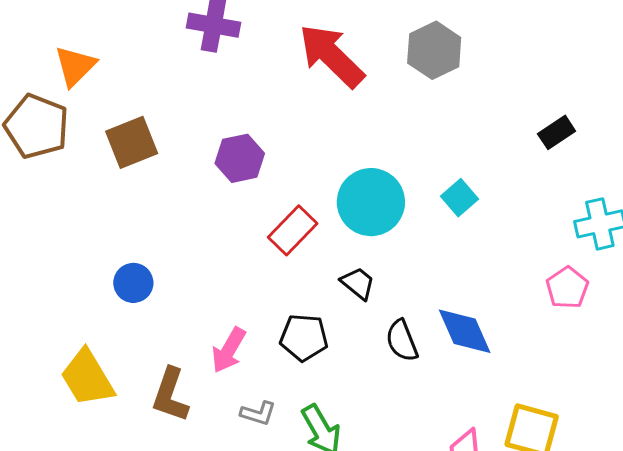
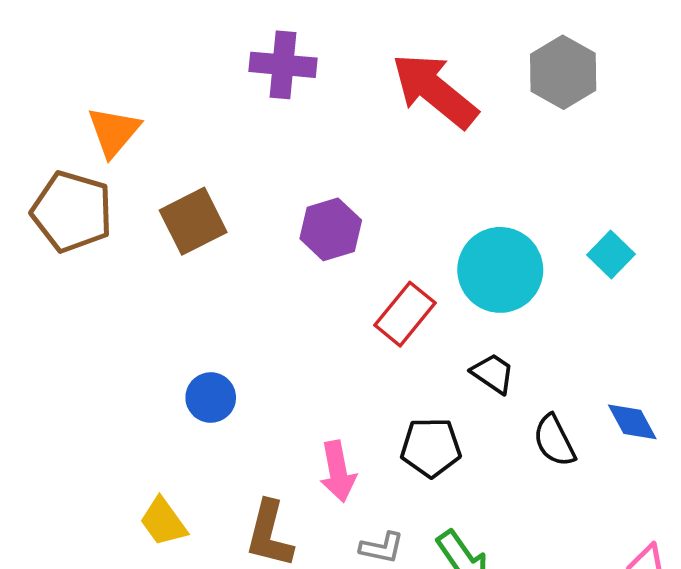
blue diamond: (465, 331) -> (632, 422), size x0.7
pink arrow: (229, 350) -> (338, 471), turned -36
yellow trapezoid: (87, 378) -> (163, 522), size x0.7

